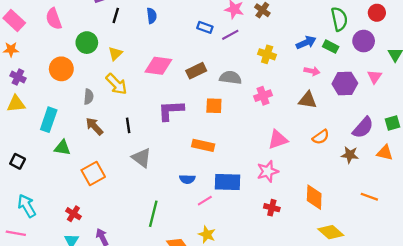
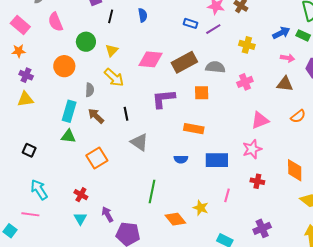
brown rectangle: (196, 71) -> (184, 62), size x1.4
cyan rectangle: (49, 120) -> (69, 111), moved
pink line: (205, 201) -> (227, 195), moved, turned -40

